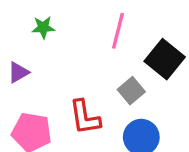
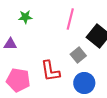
purple triangle: (18, 72) -> (10, 44), turned 32

